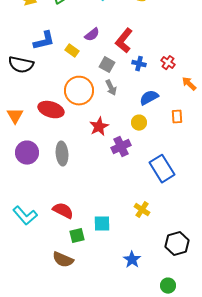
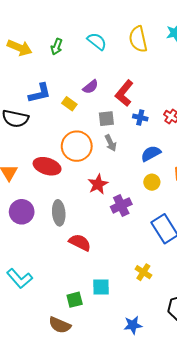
gray square: (107, 65) -> (106, 119), turned -35
yellow circle: (139, 123) -> (152, 182), moved
red semicircle: (63, 211) -> (80, 242), moved
blue star: (132, 260) -> (133, 325), turned 30

